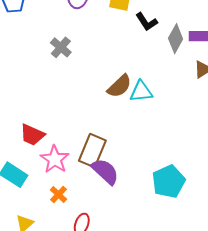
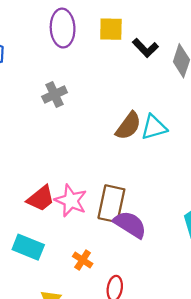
gray cross: (61, 47) -> (55, 95), turned 35
red trapezoid: (32, 135) -> (41, 198), turned -52
pink star: (55, 159) -> (71, 201), moved

